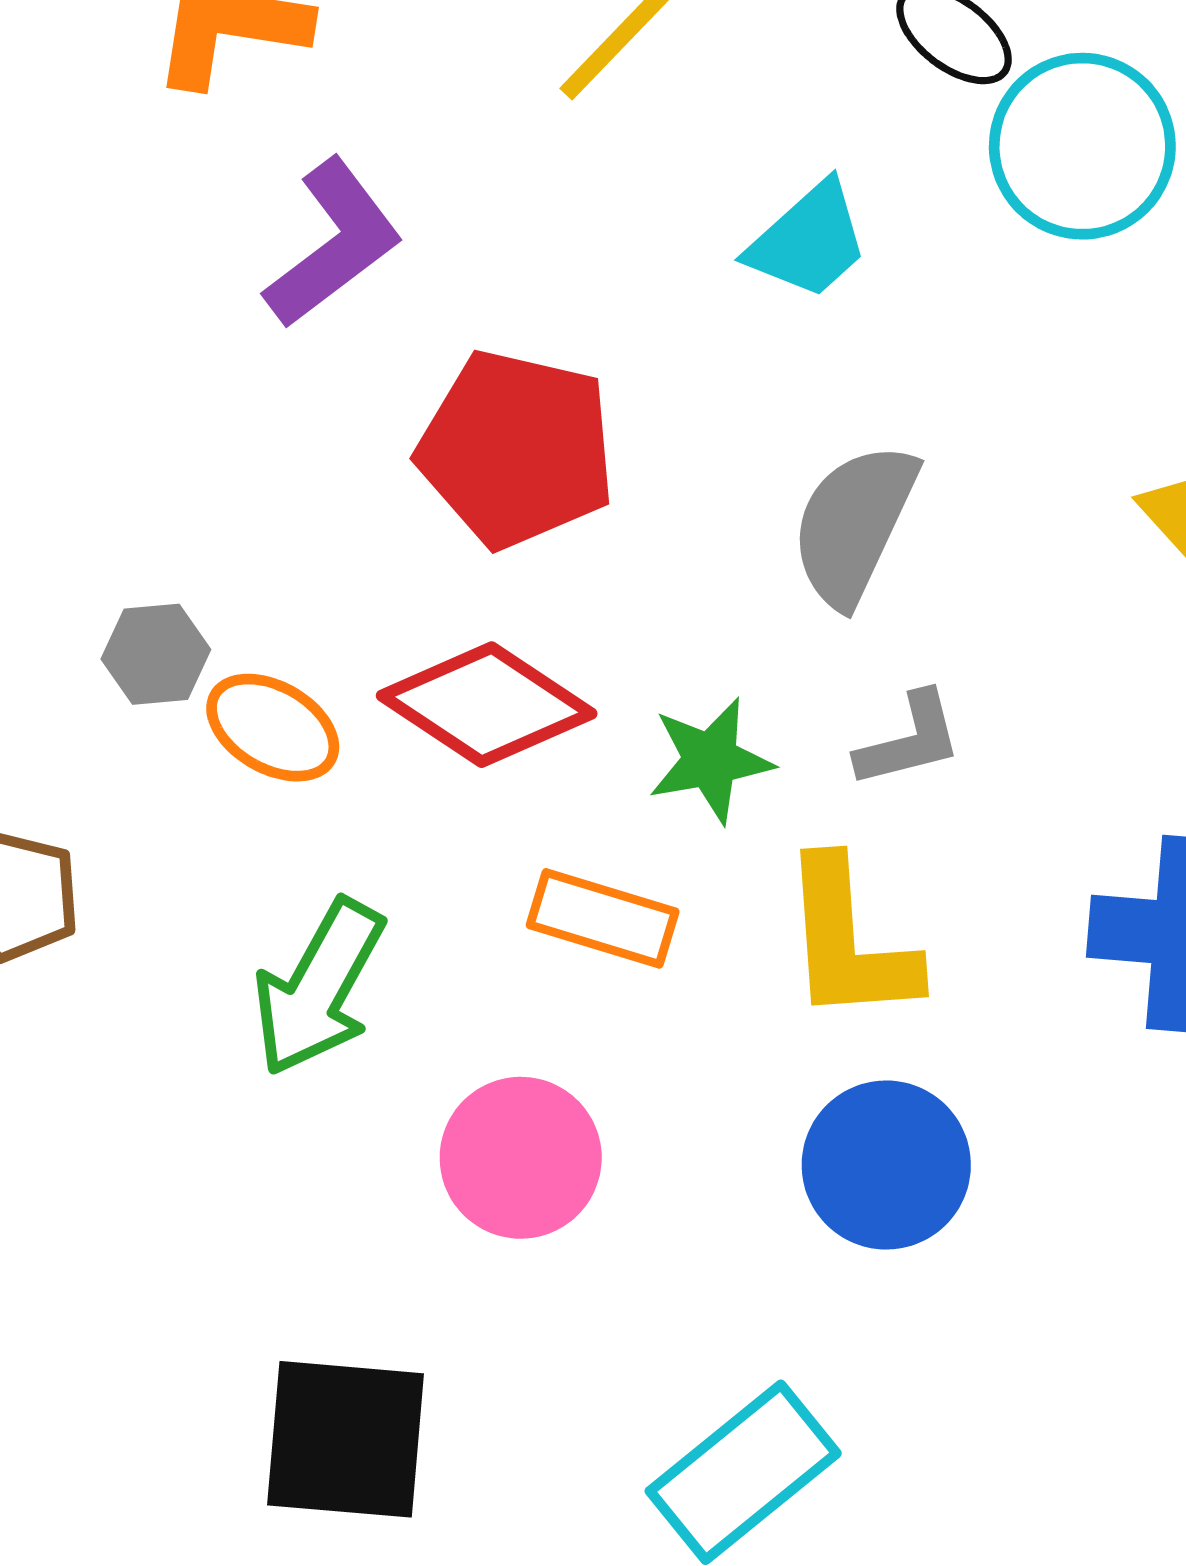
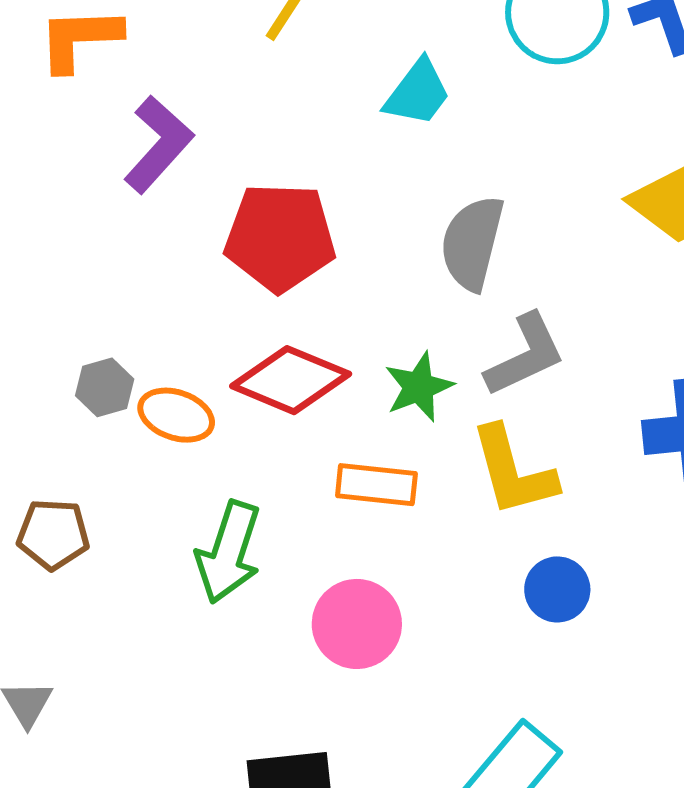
gray L-shape: (909, 740) -> (525, 355), size x1.4
blue circle: (886, 1165) -> (557, 589), size x0.7

